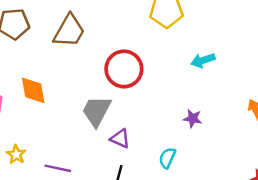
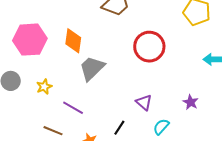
gray trapezoid: (97, 111) -> (92, 68), moved
purple triangle: (120, 139) -> (144, 102), moved

